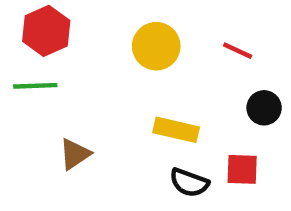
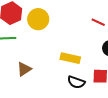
yellow circle: (156, 46) -> (38, 19), moved

